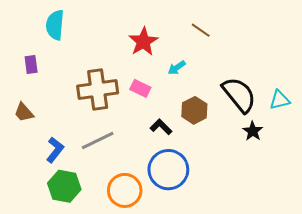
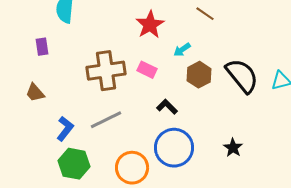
brown hexagon: (194, 110) -> (199, 75), moved
black star: (253, 131) -> (233, 148), moved

